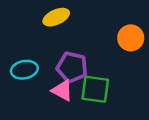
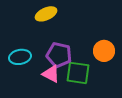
orange circle: (131, 38) -> (104, 51), moved

